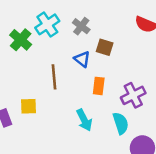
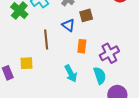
brown square: (105, 47) -> (86, 15), turned -32

